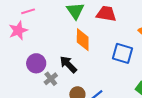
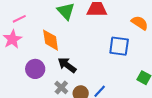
orange diamond: (83, 40) -> (51, 40), moved
gray cross: (51, 79) -> (61, 87), moved

